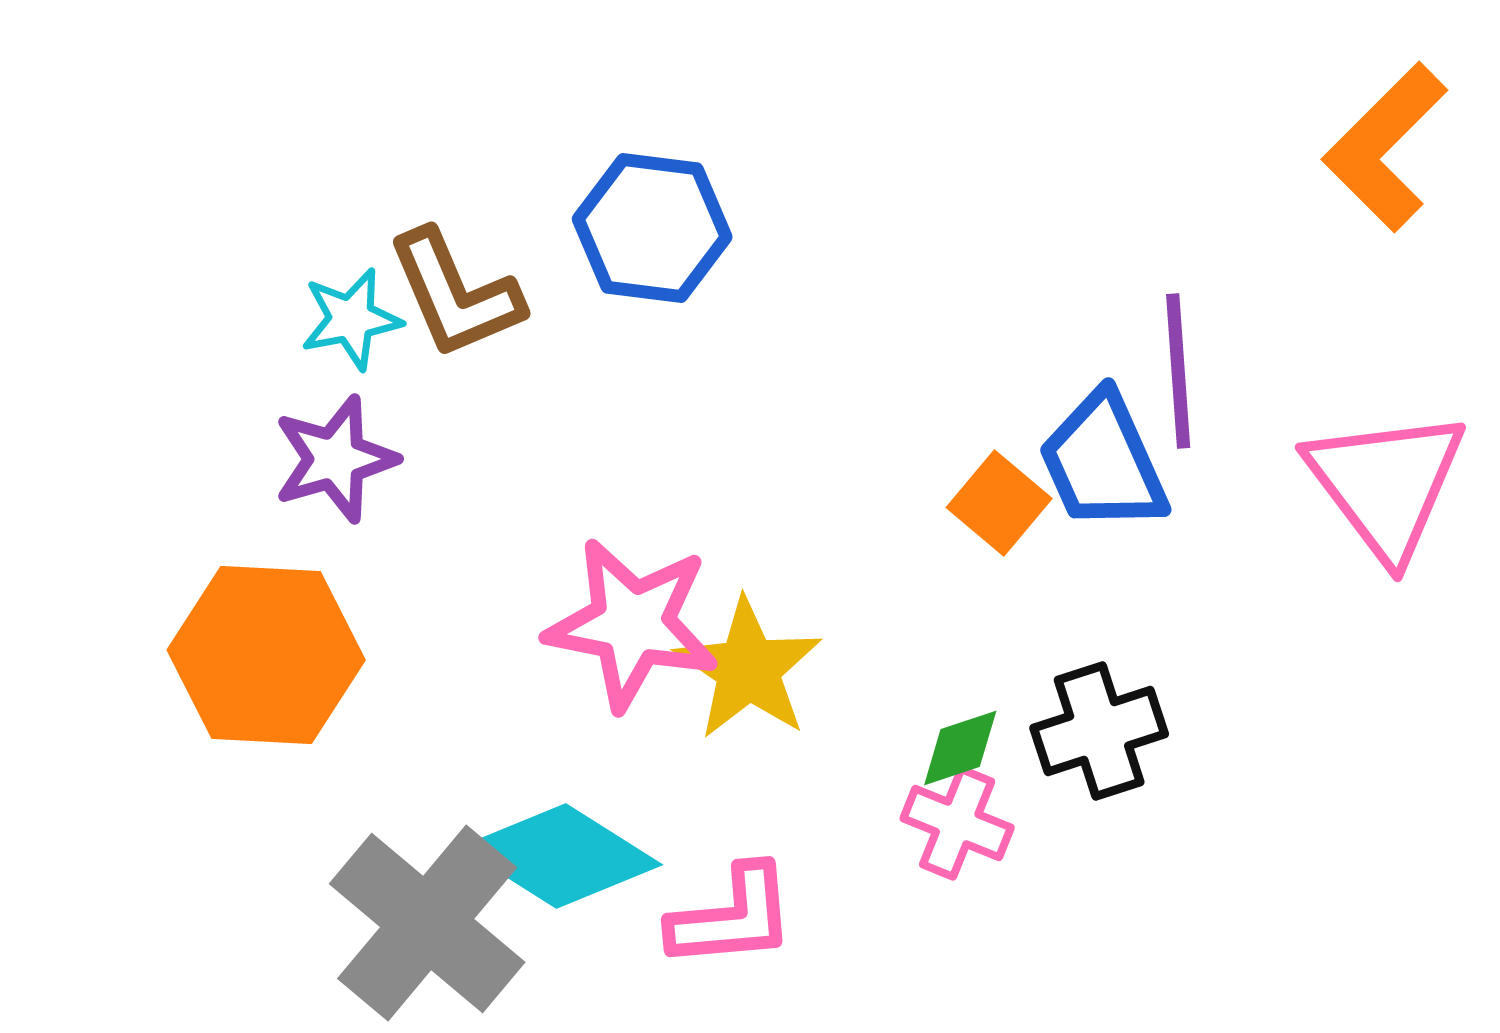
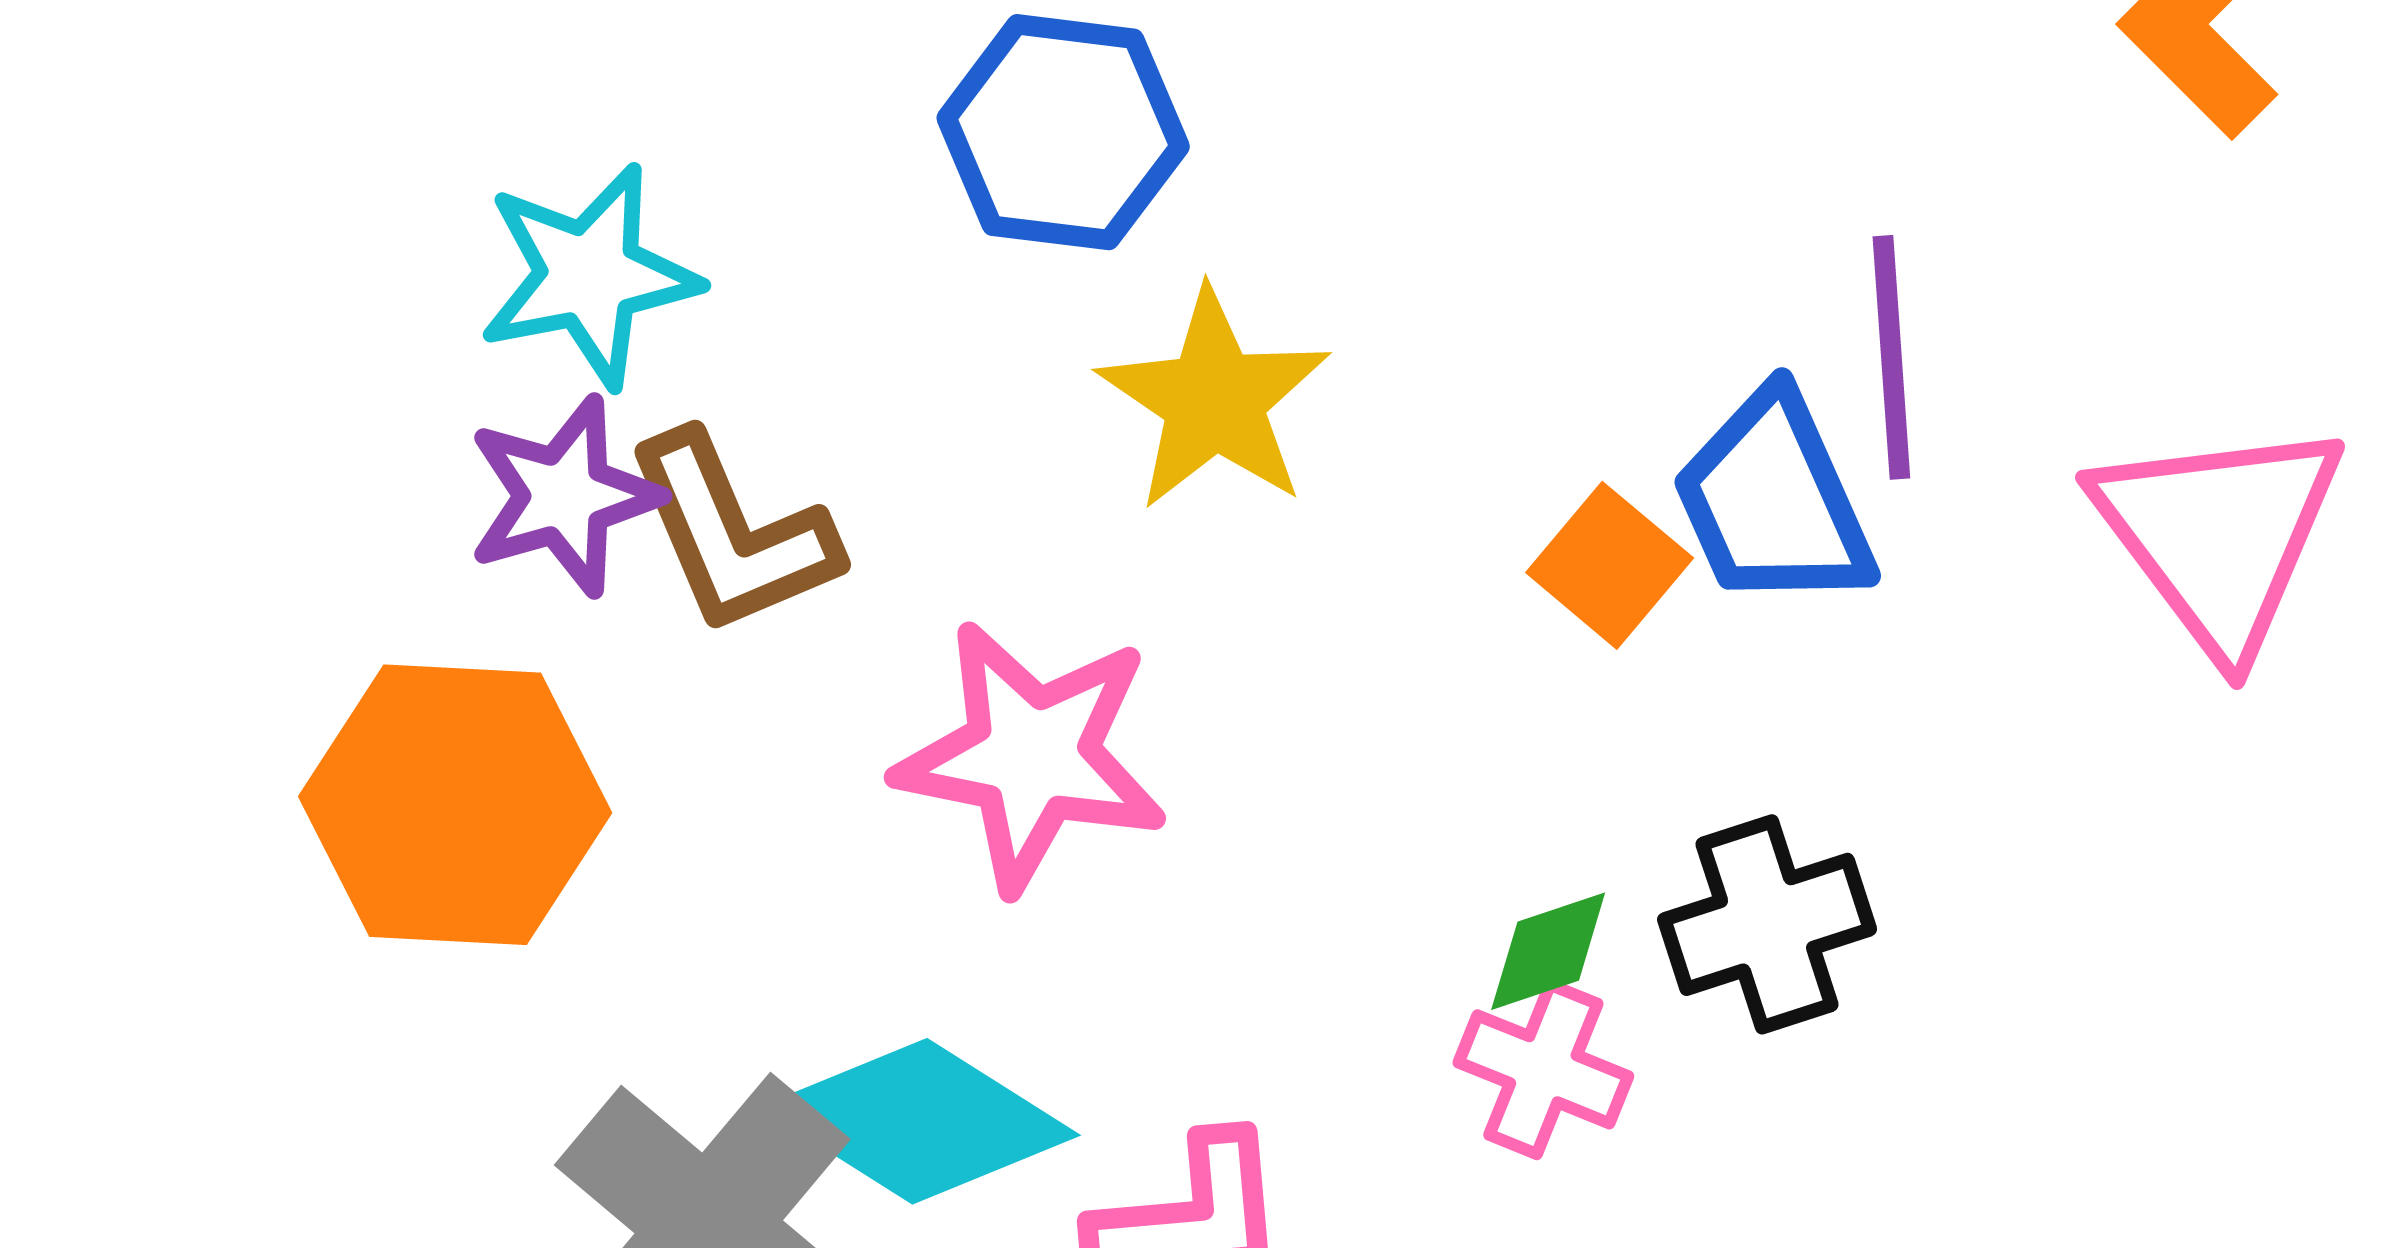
brown L-shape: (455, 294) -> (732, 534), moved
cyan star: (351, 319) -> (589, 276), size x1.4
yellow star: (748, 669) -> (1214, 400), moved

